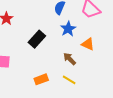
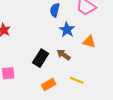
black rectangle: (37, 39) -> (41, 58), moved
brown arrow: (70, 59) -> (64, 55), moved

